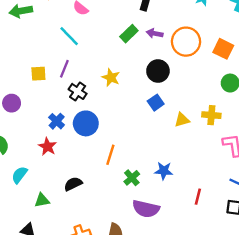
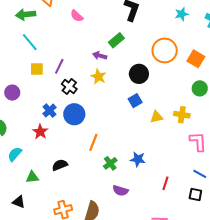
purple arrow: (155, 33) -> (100, 56), moved
cyan line: (69, 36) -> (30, 42), moved
purple semicircle: (146, 209) -> (120, 191), size x0.7

